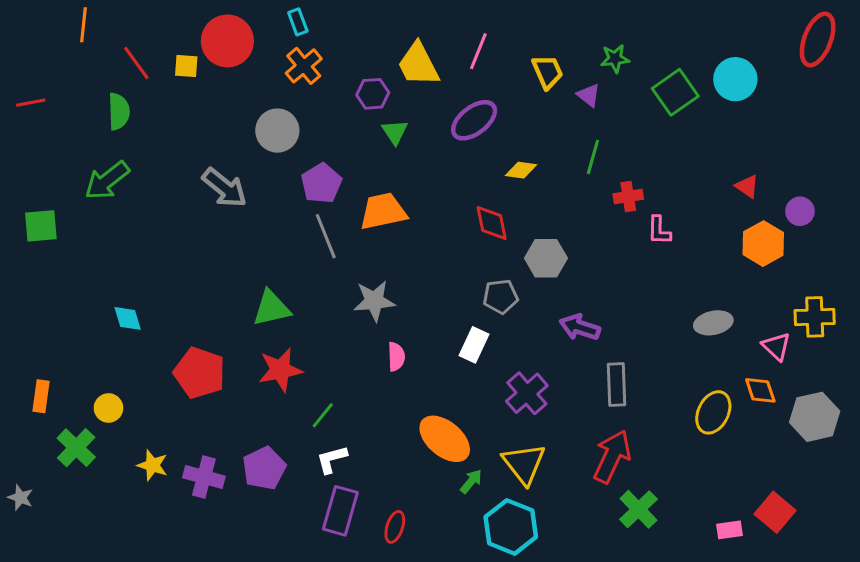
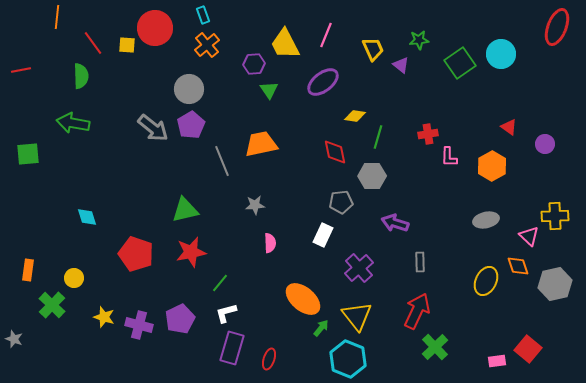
green line: (593, 157) -> (378, 137), moved
green arrow: (107, 180) -> (73, 123), turned 48
purple pentagon: (321, 183) -> (191, 125), moved
orange hexagon: (763, 244) -> (492, 166), moved
gray star: (374, 301) -> (255, 205), size x0.7
gray rectangle: (616, 385) -> (420, 262), size x0.7

